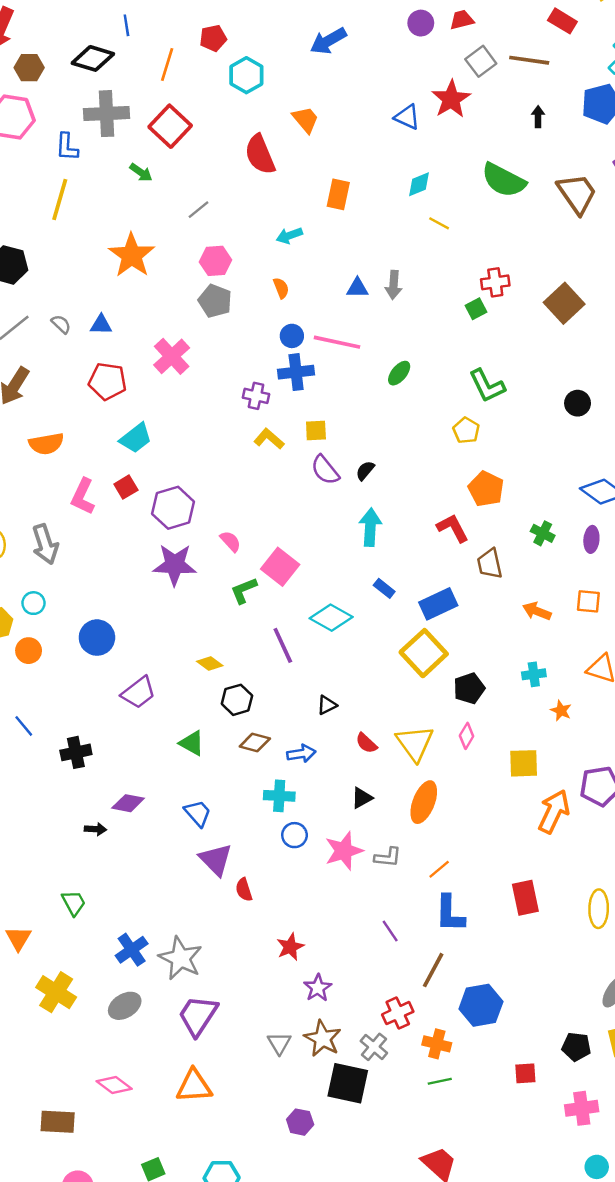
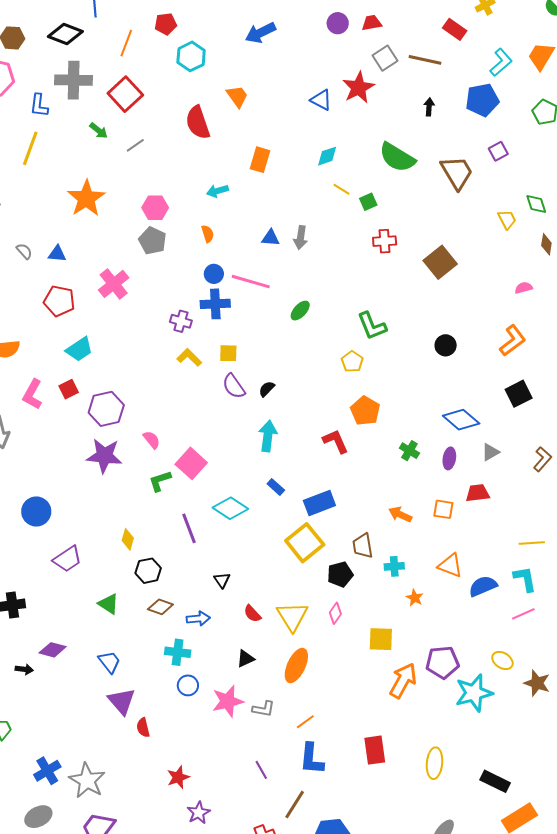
gray line: (198, 210) -> (135, 145), moved
green square: (476, 309) -> (368, 202), moved
brown trapezoid: (490, 564) -> (363, 546), moved
yellow diamond: (210, 664) -> (128, 539), turned 65
black triangle: (327, 705) -> (222, 580), turned -42

